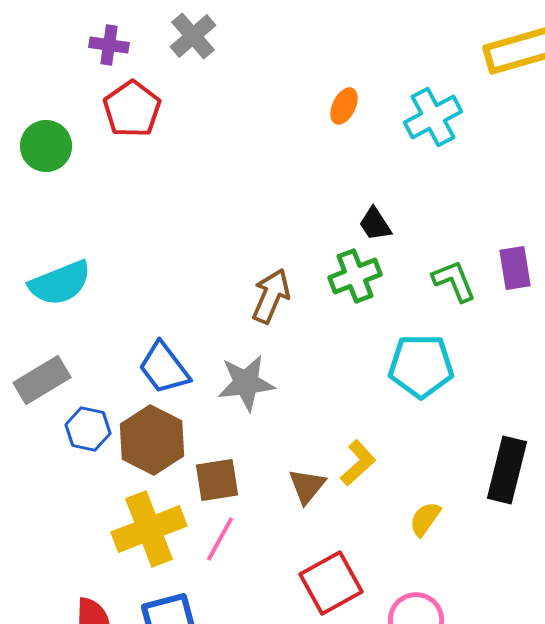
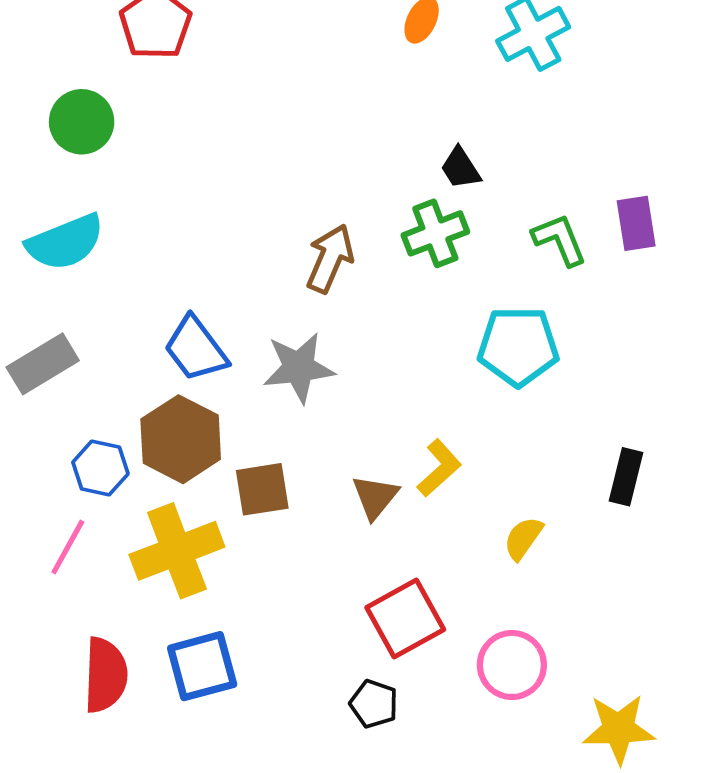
green circle: (46, 146) -> (82, 122), moved
blue hexagon: (88, 429) -> (100, 468), moved
black rectangle: (507, 470) -> (626, 477), size x0.7
pink line: (220, 539) -> (68, 547), moved

